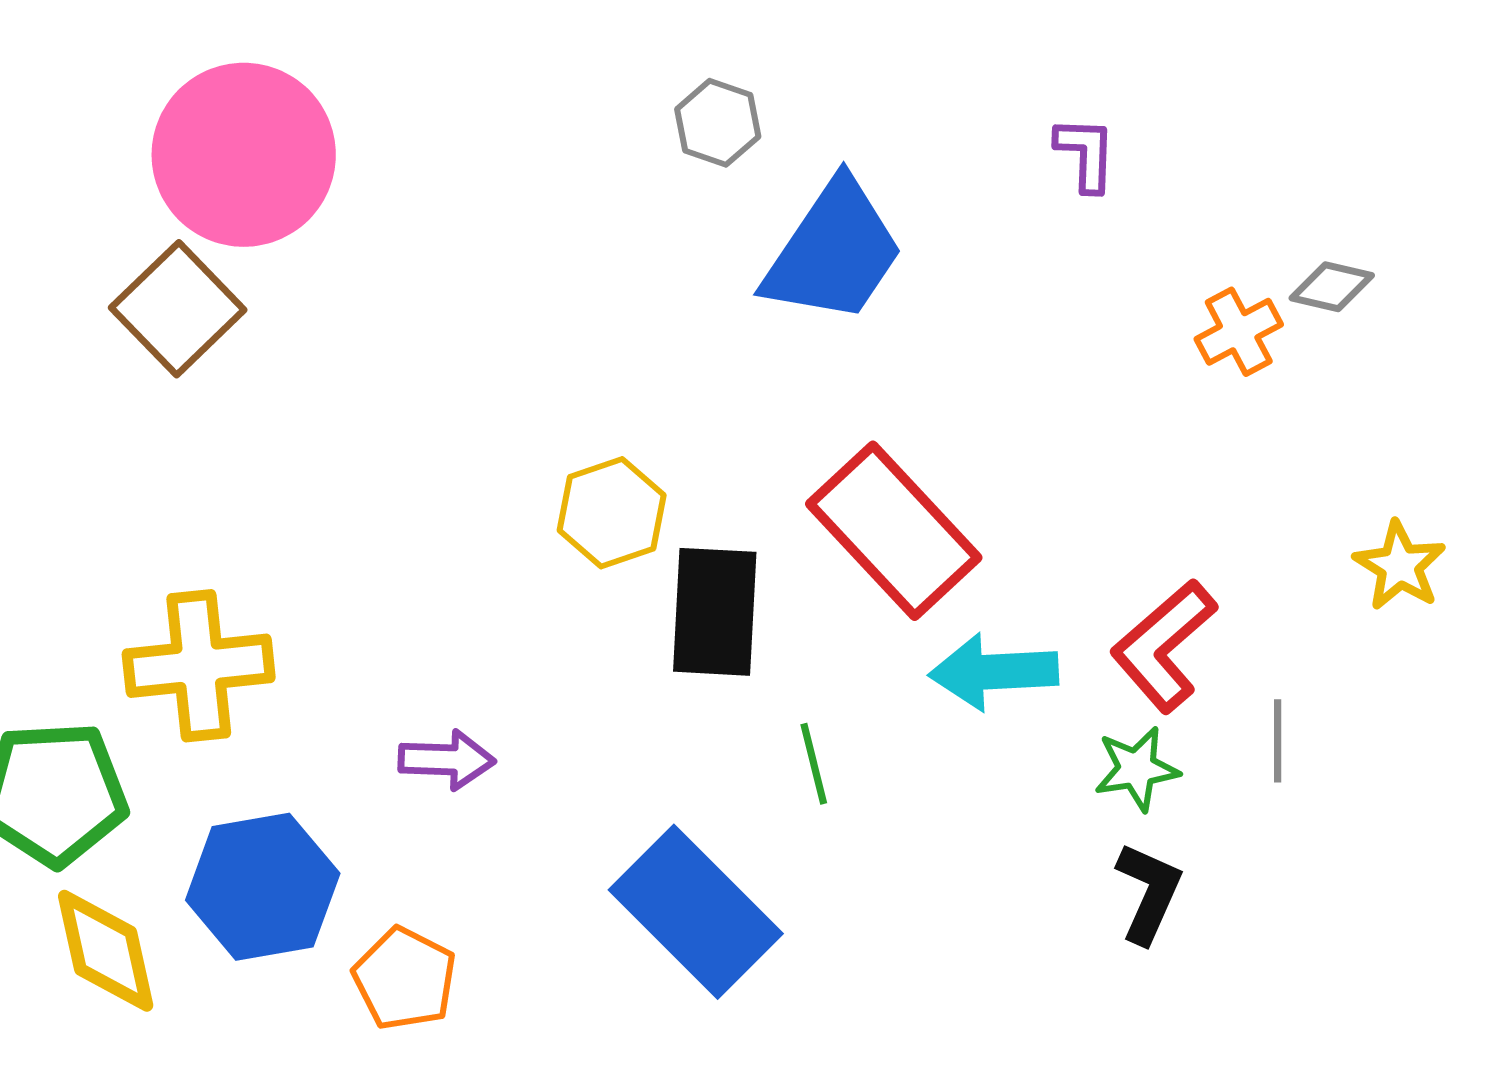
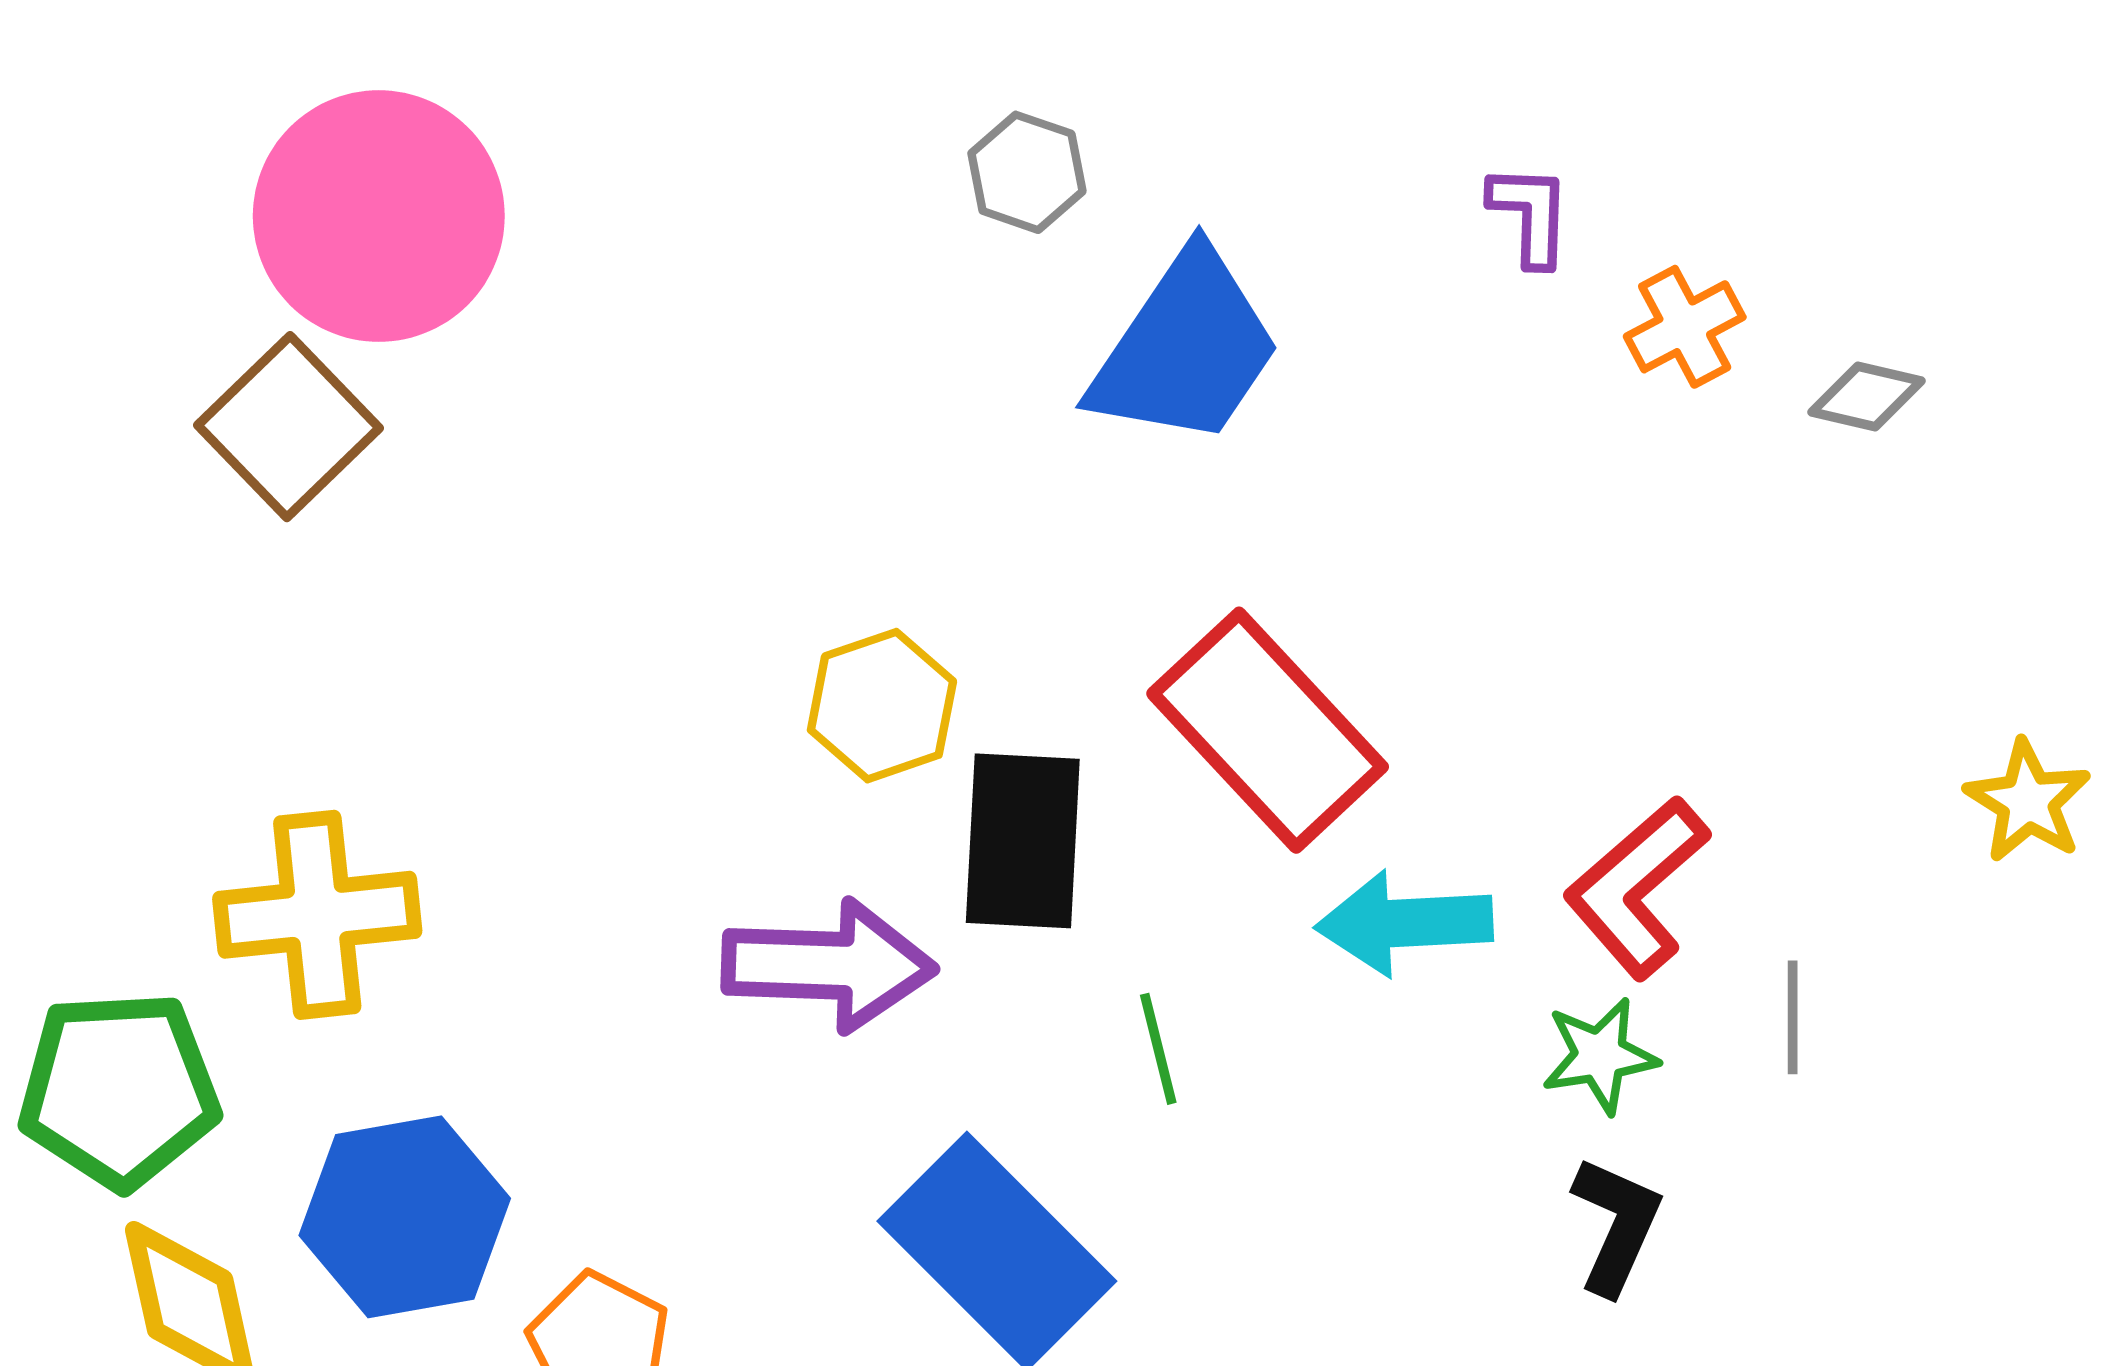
orange cross: (1239, 332) -> (1685, 327), moved
yellow star: (1400, 566) -> (2028, 801), moved
purple arrow: (447, 760) -> (829, 965), moved, size x1.6

